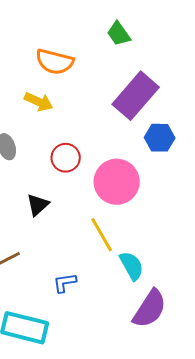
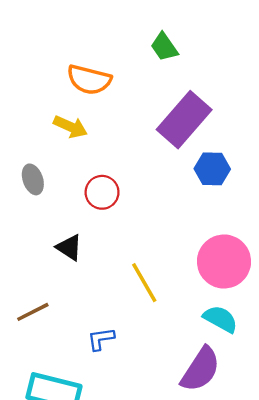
pink circle: (117, 182) -> (224, 262), moved
black triangle: (38, 205) -> (69, 247), turned -45
cyan semicircle: (132, 266) -> (220, 319), moved, turned -32

